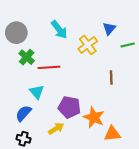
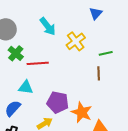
blue triangle: (109, 29) -> (96, 13), moved
green line: (128, 45) -> (106, 53), moved
cyan triangle: (37, 92) -> (26, 87), turned -42

